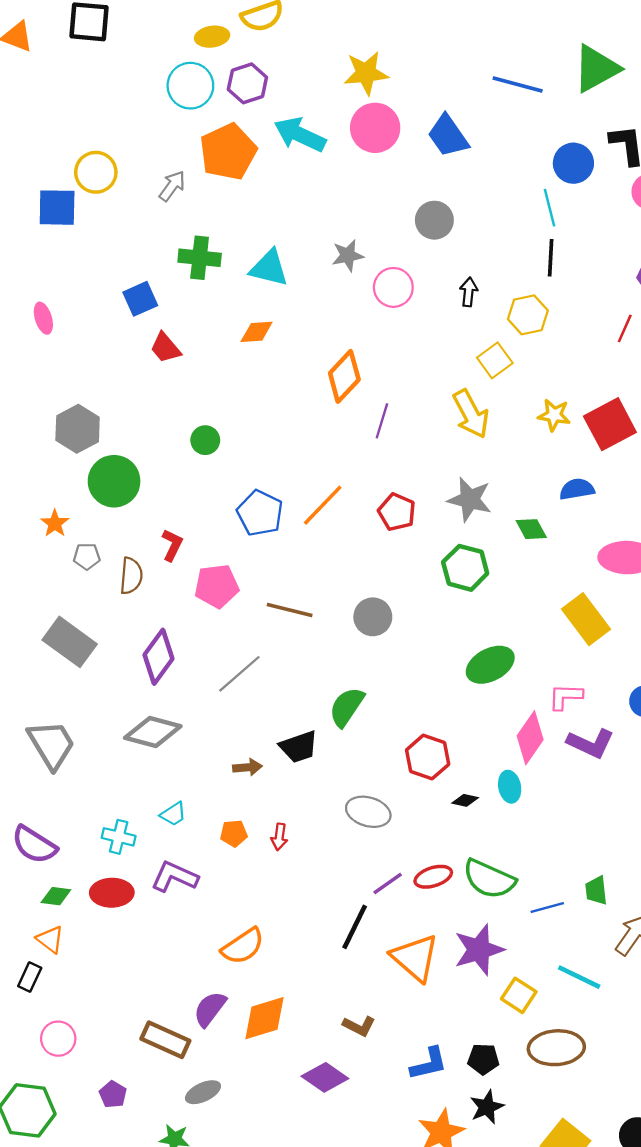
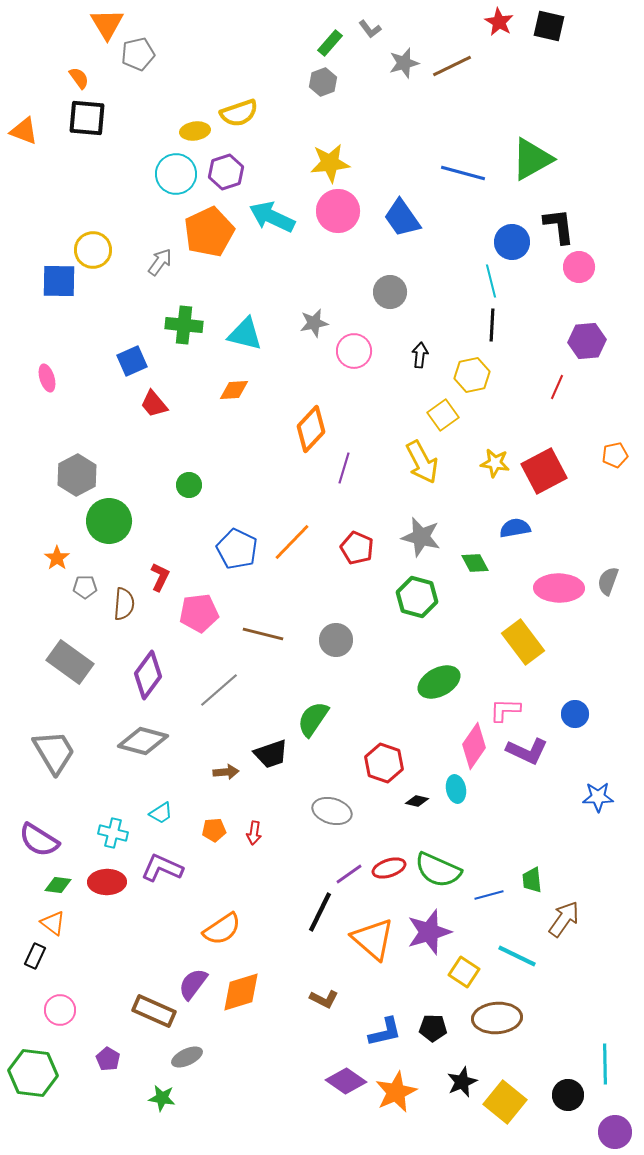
purple diamond: (325, 1077) -> (346, 1081), moved
black star: (487, 1107) -> (462, 1082), moved

